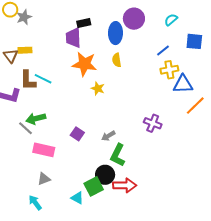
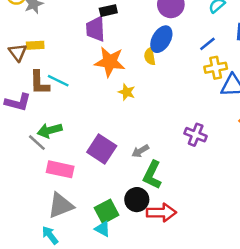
blue ellipse: (115, 33) -> (161, 39), moved, turned 30
purple square: (77, 134) -> (102, 149), size x1.6
gray triangle: (44, 179) -> (61, 205), size x1.6
green square: (94, 186) -> (107, 211), moved

